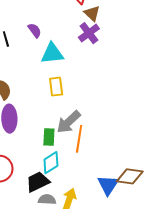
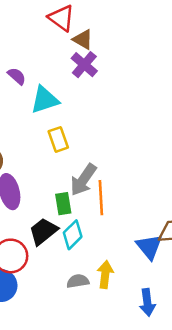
black trapezoid: (38, 182) -> (43, 231), moved

